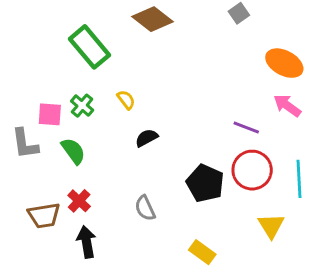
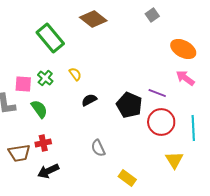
black pentagon: (205, 183) -> (129, 105), moved
red cross: (79, 201) -> (43, 143), turned 35
gray semicircle: (145, 208) -> (98, 148), moved
black arrow: (86, 242) -> (48, 171), turned -105

